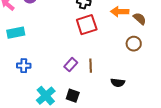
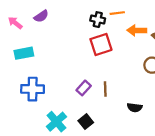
blue cross: (24, 66) -> (33, 89), size x1.5
black square: (73, 96) -> (86, 122), turned 32

